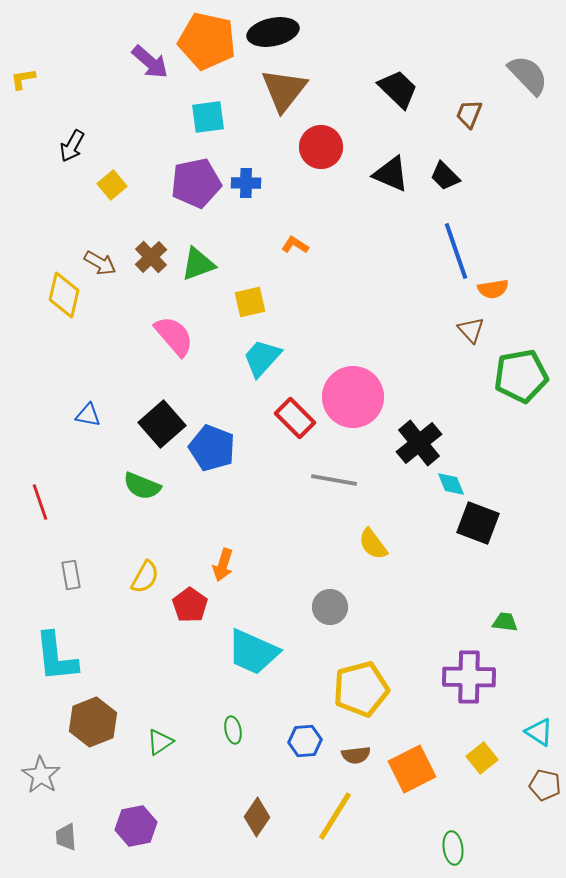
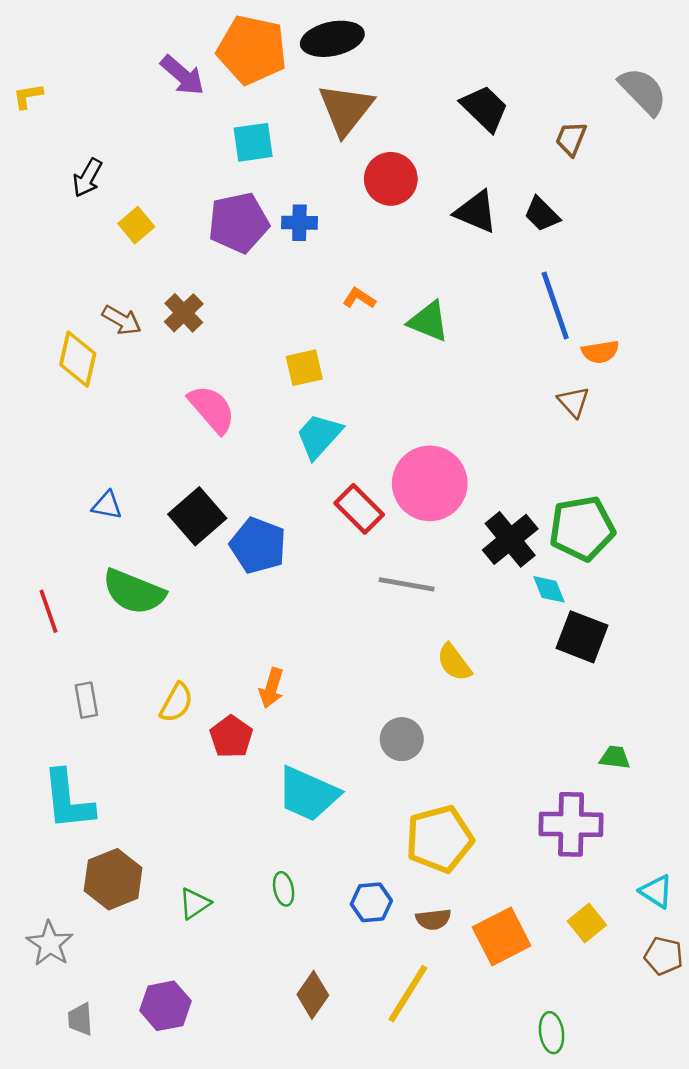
green triangle: (198, 264) -> (429, 321), moved, turned 42
green pentagon: (521, 376) -> (582, 528), moved
green semicircle: (142, 486) -> (134, 592), moved, size x1.4

